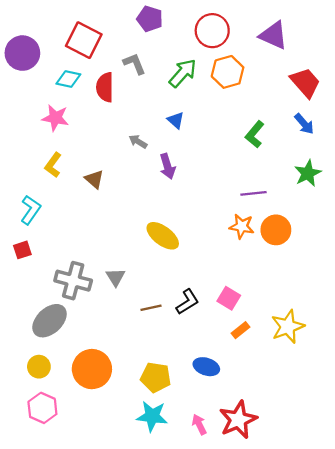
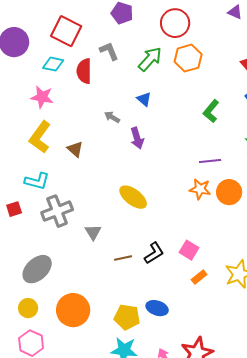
purple triangle: (274, 35) -> (235, 12), moved, size x0.6
yellow L-shape: (53, 165) -> (40, 137), size x1.5
cyan L-shape: (31, 210) -> (37, 181), moved, turned 70
gray cross: (73, 281) -> (57, 211), moved, turned -36
blue ellipse: (206, 367) -> (157, 308), moved

